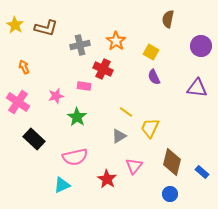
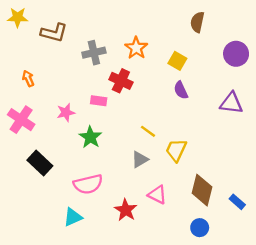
yellow star: (15, 25) -> (18, 17), moved, turned -30
pink triangle: (134, 166) -> (157, 195), turned -42

